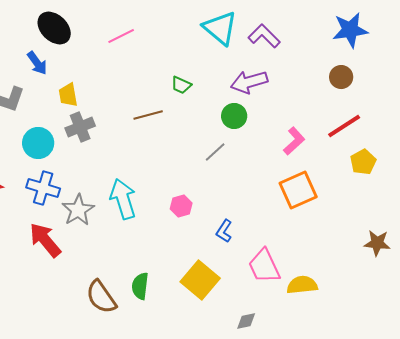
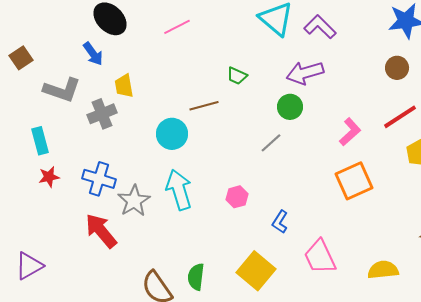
gray cross: (80, 127) -> (102, 114), moved
cyan circle: (38, 143) -> (172, 134), moved
yellow semicircle: (302, 285) -> (383, 270), moved

